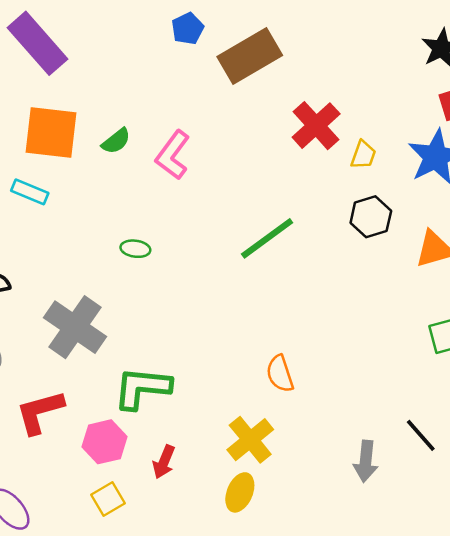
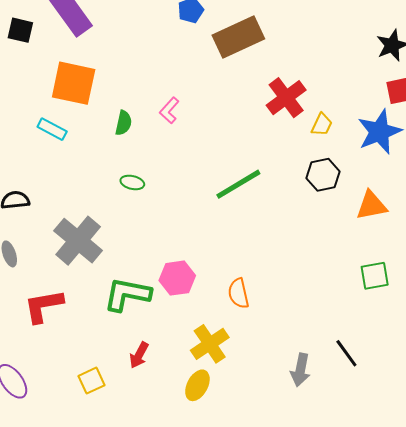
green semicircle: (116, 141) -> (124, 123), moved, turned -45
pink L-shape: (173, 155) -> (169, 110), size x0.7
pink hexagon: (105, 442) -> (177, 278), moved

